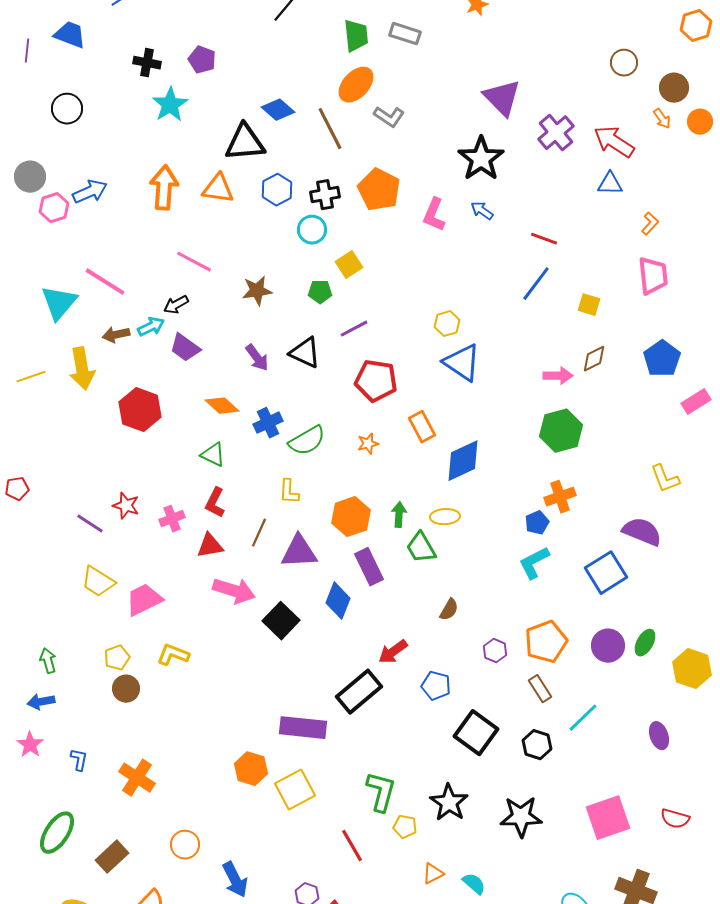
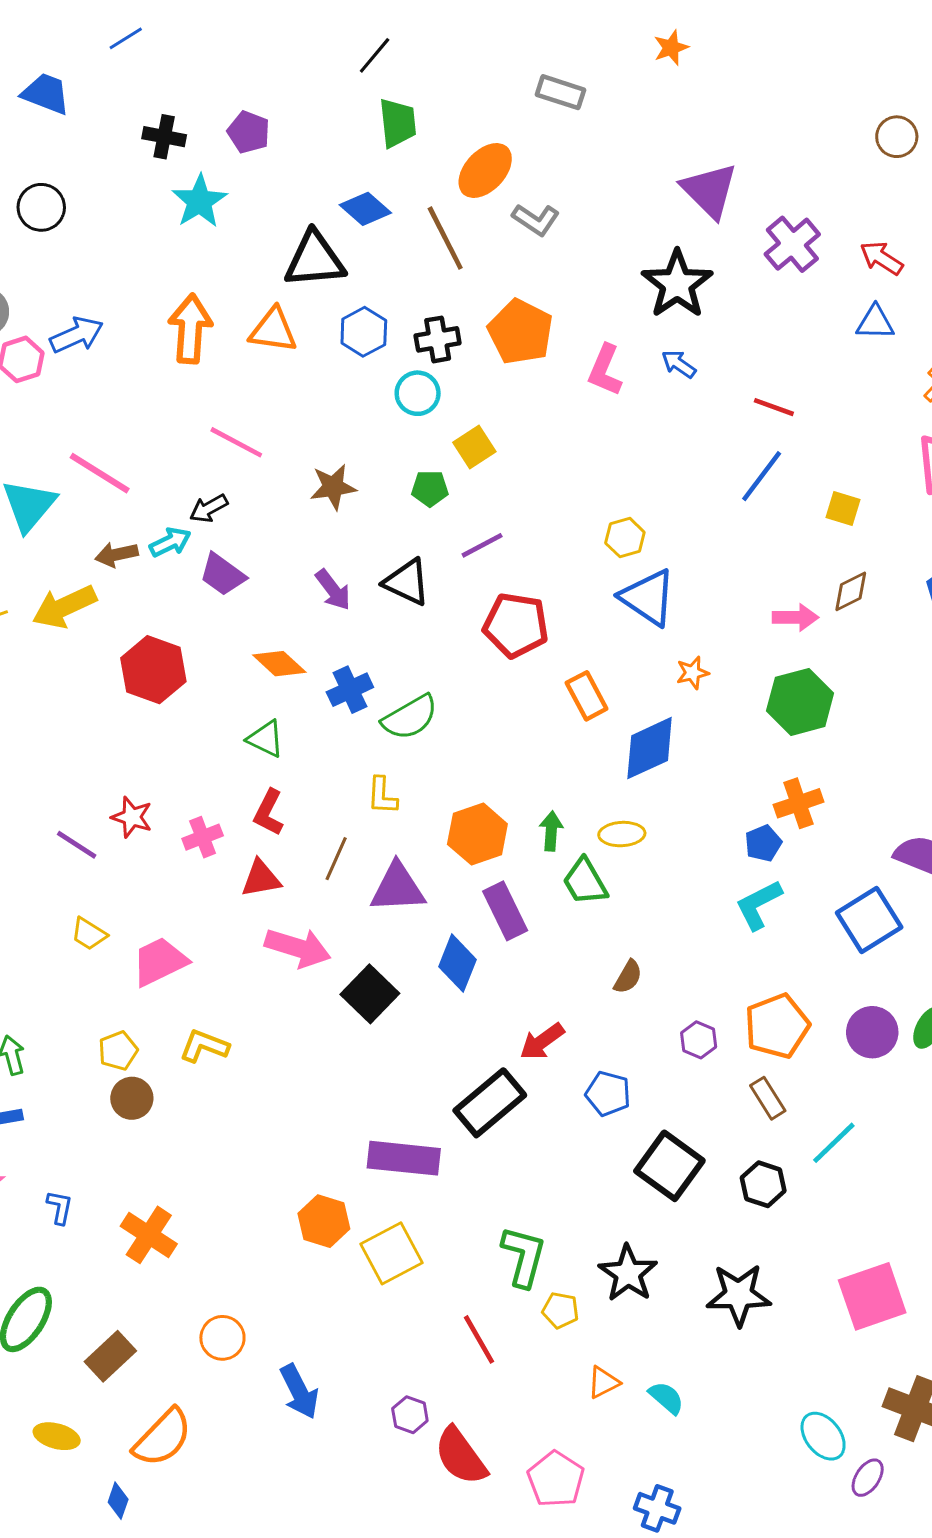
green trapezoid: (356, 36) -> (398, 123), moved
red arrow: (614, 142) -> (881, 258), size x0.7
yellow arrow: (82, 369) -> (64, 607), turned 75
orange star: (368, 444) -> (693, 673), moved
yellow trapezoid: (98, 582) -> (89, 934), size x0.7

